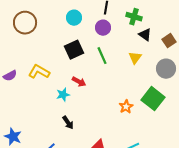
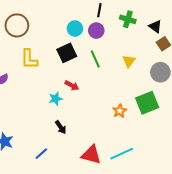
cyan circle: (74, 18) -> (75, 28), moved
black triangle: (145, 35) -> (155, 26), moved
yellow L-shape: (39, 72) -> (29, 59), moved, turned -120
green square: (153, 99) -> (147, 103), turned 30

